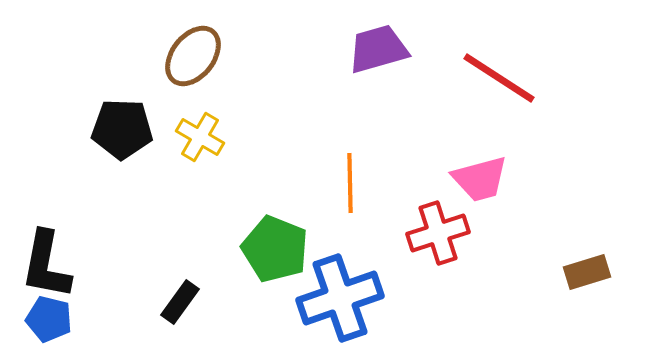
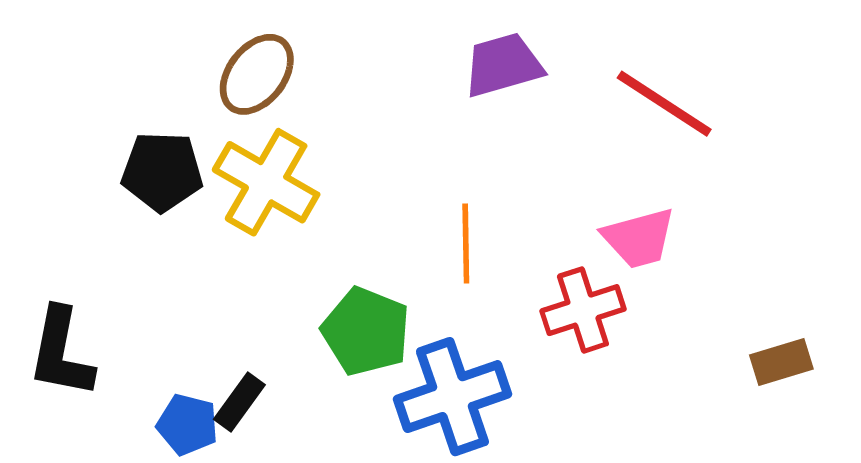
yellow cross: (200, 137) -> (266, 182), size x1.6
blue pentagon: (49, 319) -> (187, 425), moved

